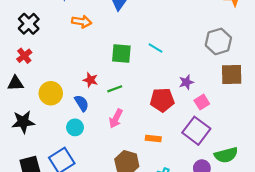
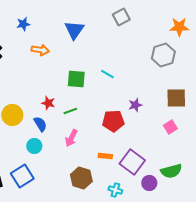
gray hexagon: (218, 41) -> (163, 55), moved
pink square: (202, 102) -> (170, 127), moved
purple square: (196, 131) -> (132, 162), moved

